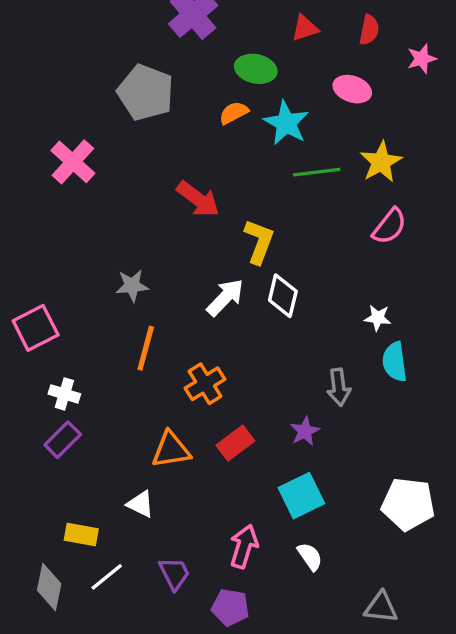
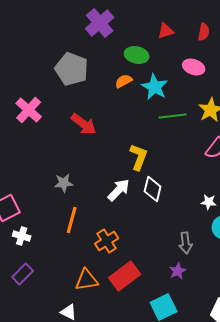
red arrow: (198, 199) -> (84, 124), moved
white cross: (64, 394) -> (22, 236), moved
purple star: (305, 431) -> (178, 271), moved
red rectangle: (235, 443) -> (125, 276), size x1.4

